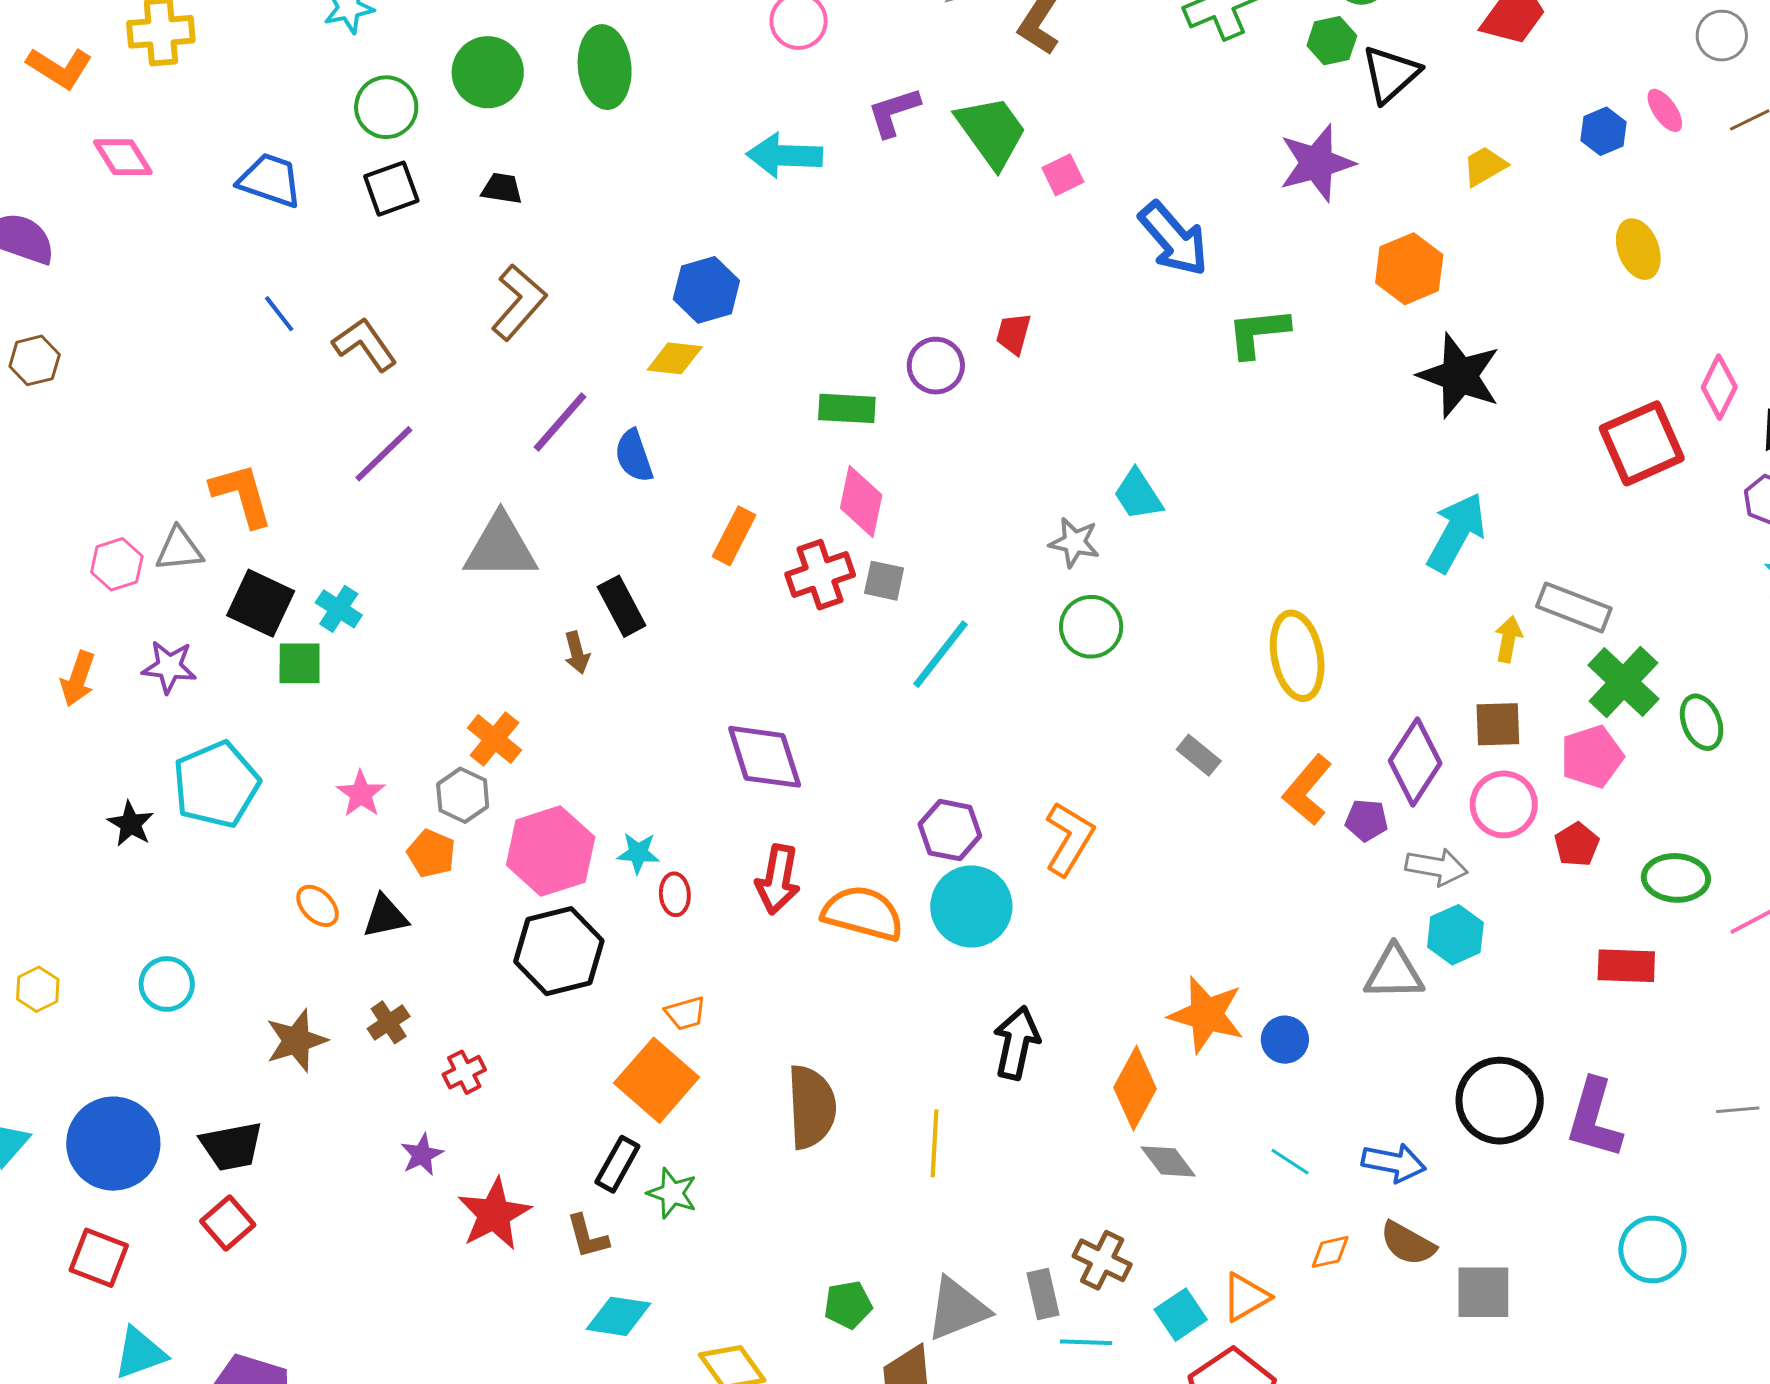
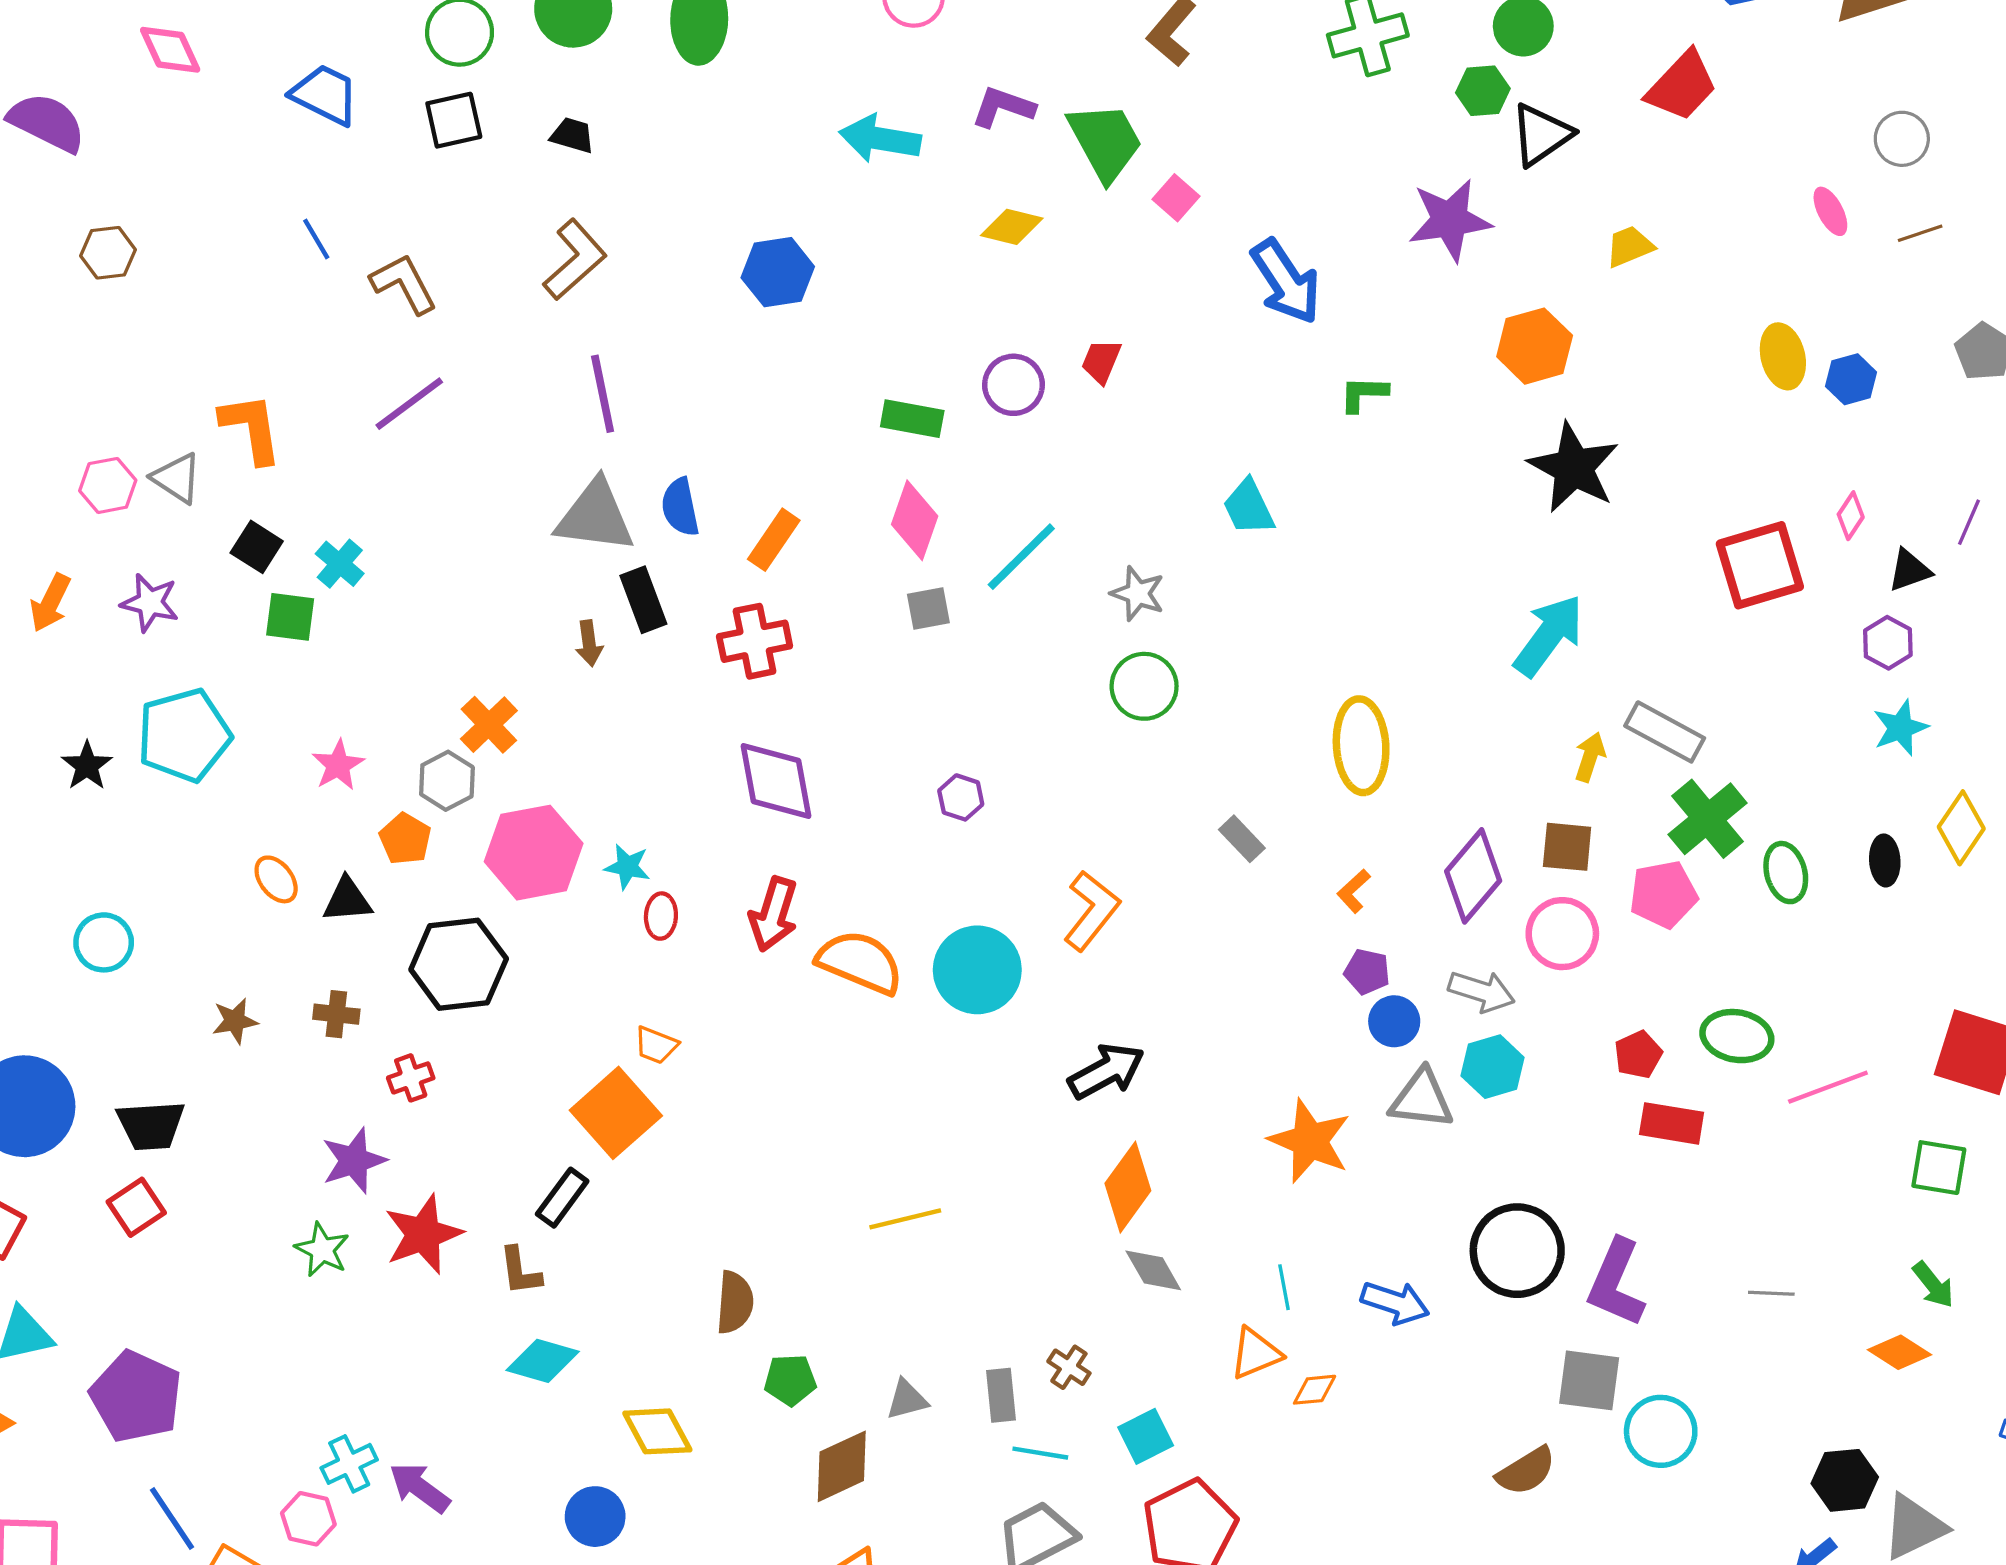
purple L-shape: (894, 112) -> (1003, 107), turned 30
blue hexagon: (1603, 131) -> (1851, 379), moved
pink square: (1063, 175) -> (1176, 198), turned -30
green L-shape: (1258, 333) -> (1364, 394), size x0.7
yellow diamond: (675, 358) -> (1012, 227), moved
brown hexagon: (35, 360) -> (108, 253), moved
pink diamond: (1719, 387) -> (1851, 516), size x0.7
purple line: (560, 422) -> (603, 394), turned -60
blue semicircle: (634, 456) -> (680, 507), moved
cyan trapezoid: (1138, 495) -> (1249, 507), moved
gray triangle: (501, 547) -> (595, 516), moved
gray triangle: (179, 549) -> (177, 478), turned 32
red cross: (820, 575) -> (755, 641), moved
gray square: (884, 581) -> (928, 608), turned -30
black square: (261, 603) -> (257, 547), size x0.7
cyan line: (941, 654) -> (1021, 557), moved
orange L-shape: (1307, 790) -> (1354, 891), size x0.6
purple pentagon: (1366, 820) -> (1367, 972), moved
purple hexagon: (950, 830) -> (961, 797), moved, size x0.7
red pentagon: (1577, 844) -> (1638, 1055), moved
black hexagon: (559, 951) -> (459, 964), moved
orange trapezoid: (685, 1013) -> (656, 1045), turned 30
orange star: (1206, 1015) -> (1310, 1141), moved
brown cross: (389, 1022) -> (336, 1014), turned 33
blue circle: (1285, 1040) -> (1394, 1021), moved
brown star: (296, 1041) -> (235, 1021), size x0.7
black arrow: (1016, 1043) -> (1106, 1071), moved, turned 42
brown semicircle: (811, 1107) -> (735, 1302), moved, size x0.7
yellow line: (935, 1143) -> (905, 1219), turned 66
purple star: (422, 1155) -> (354, 1161), size x1.4
cyan line: (1290, 1162) -> (1284, 1287), turned 39
green star: (672, 1193) -> (322, 1250), moved
brown semicircle: (1408, 1243) -> (1526, 1471), moved, turned -68
brown cross: (1102, 1260) -> (1069, 1367), size x0.7
gray square: (1483, 1292) -> (1589, 1380), moved
orange triangle: (1246, 1297) -> (1256, 1353), moved
gray triangle: (957, 1309) -> (907, 1400), size x0.6

